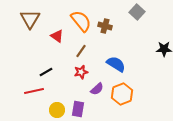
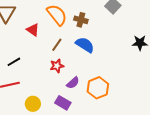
blue semicircle: (116, 64) -> (85, 45), moved
black line: (46, 72) -> (14, 62), moved
purple rectangle: (78, 109) -> (63, 103), moved, turned -70

